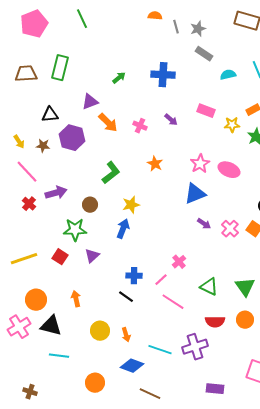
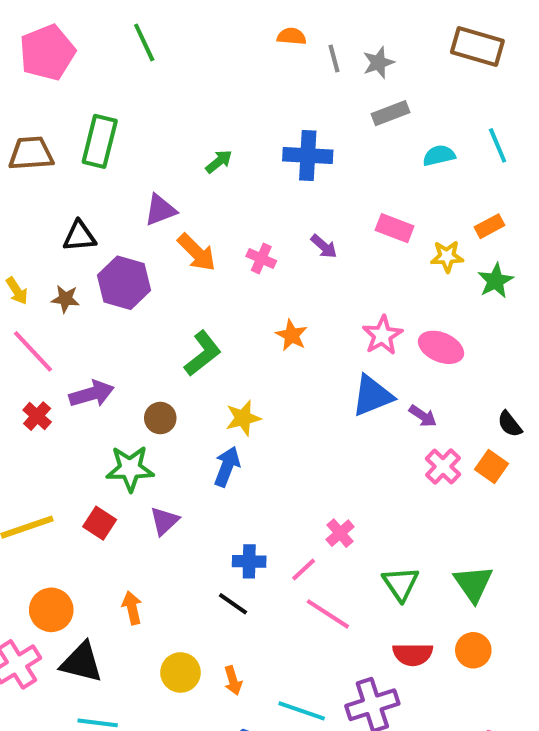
gray rectangle: (204, 54) -> (391, 113), turned -54
purple arrow: (204, 224) -> (423, 416), moved
green triangle: (209, 287) -> (401, 584), turned 30

